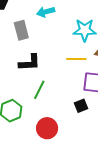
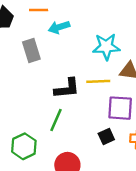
black L-shape: (30, 63) -> (67, 88), moved

